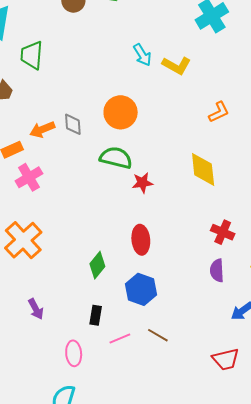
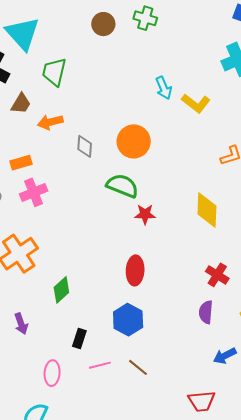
orange arrow: (42, 129) -> (50, 122), moved
green diamond: (97, 265) -> (61, 290), moved

